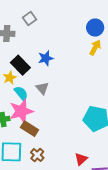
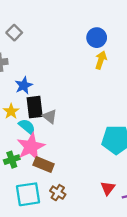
gray square: (29, 19) -> (14, 33), moved
blue star: (46, 58) -> (24, 85), moved
black rectangle: (20, 65) -> (35, 107), moved, turned 48

